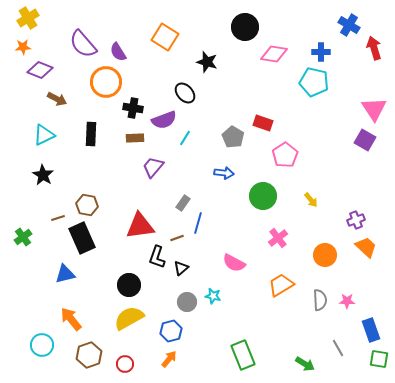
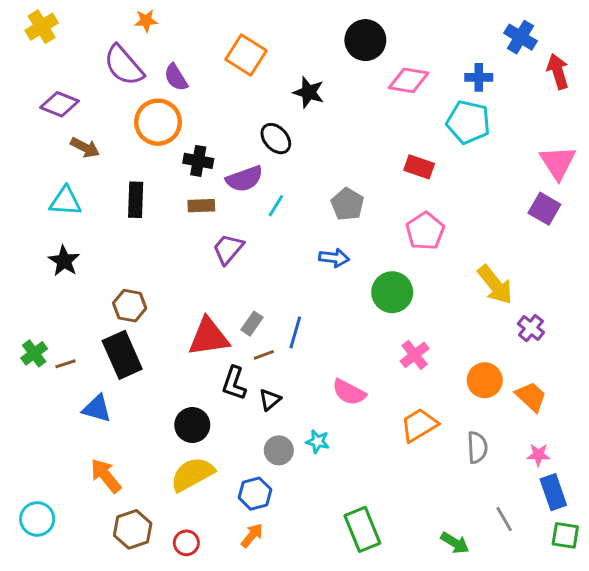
orange star: (23, 47) -> (146, 21), moved
red rectangle: (263, 123) -> (419, 167), moved
cyan triangle: (44, 135) -> (65, 201), turned 30
yellow arrow: (311, 200) -> (495, 285), moved, size x1.8
gray rectangle: (183, 203) -> (252, 324), moved
brown line: (58, 218) -> (65, 364), moved
purple cross: (356, 220) -> (531, 328), turned -30
orange trapezoid: (366, 247) -> (531, 397), moved
blue triangle: (65, 274) -> (97, 409), turned 30
pink star: (347, 301) -> (538, 455), moved
cyan circle: (42, 345) -> (37, 519), moved

